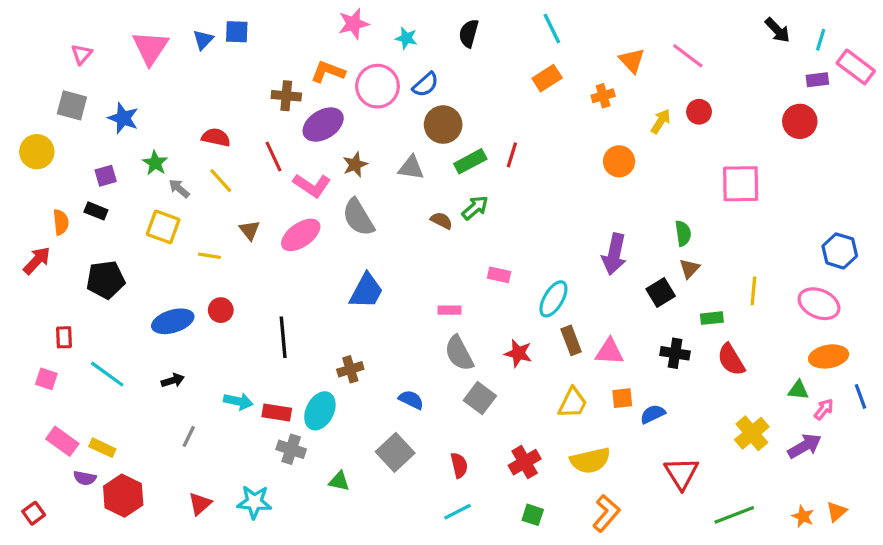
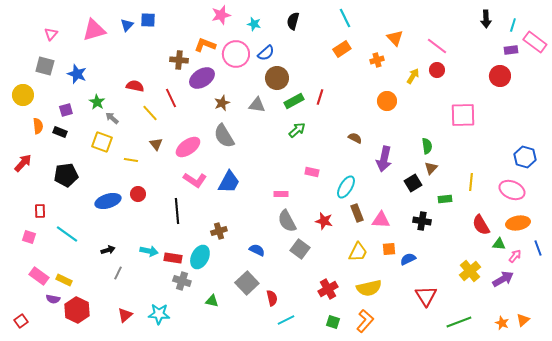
black arrow: (777, 30) -> (486, 19), turned 42
pink triangle: (150, 48) -> (94, 30), turned 40
pink line: (688, 56) -> (437, 46), moved
yellow line: (221, 181) -> (150, 113), moved
pink L-shape: (312, 185) -> (195, 180), moved
brown semicircle: (441, 221) -> (355, 138), moved
orange semicircle: (61, 222) -> (38, 126), moved
red semicircle: (731, 360) -> (481, 225), moved
black arrow: (173, 380) -> (108, 250), moved
red semicircle: (459, 465) -> (272, 298), moved
orange L-shape: (606, 513) -> (365, 321), moved

